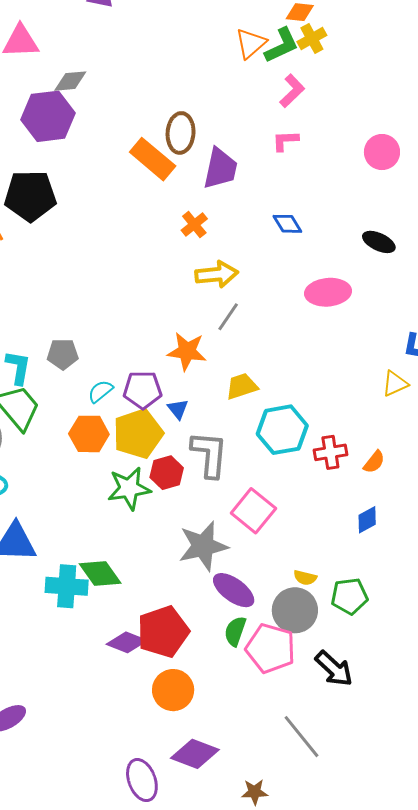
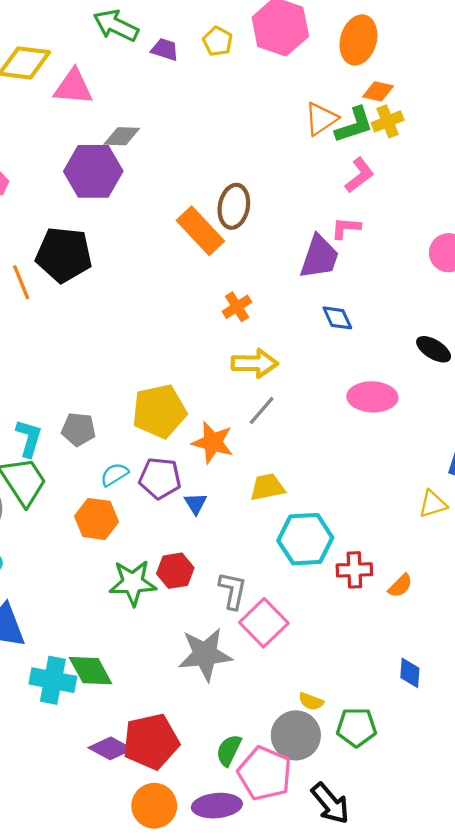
purple trapezoid: (220, 168) -> (319, 257), moved
yellow pentagon: (138, 434) -> (159, 411), moved
gray L-shape: (209, 454) -> (233, 591), moved, size x0.7
blue diamond: (367, 520) -> (410, 673), moved, turned -64
purple ellipse: (234, 590) -> (217, 806), moved, turned -48

